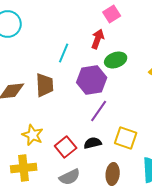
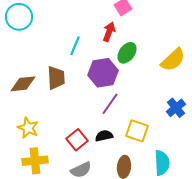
green ellipse: (116, 60) -> (127, 53), turned -35
yellow star: (33, 135) -> (28, 128), moved

